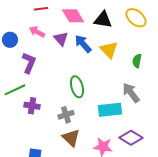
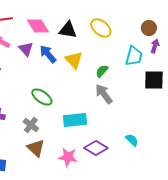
green semicircle: (137, 61) -> (102, 71), turned 32
green ellipse: (77, 87) -> (42, 97), turned -40
gray arrow: (131, 93) -> (104, 94), moved
gray cross: (66, 115) -> (31, 125), turned -35

